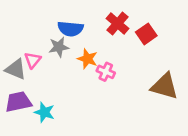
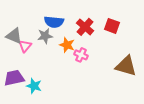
red cross: (117, 23) -> (85, 27), moved
red square: (146, 34) -> (112, 26), turned -35
gray triangle: (16, 69) -> (14, 36), moved

